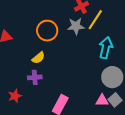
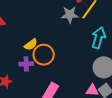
orange circle: (47, 31) -> (44, 55), moved

